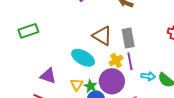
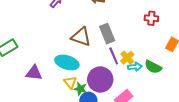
yellow cross: (116, 60) -> (127, 58), moved
purple triangle: (48, 76) -> (34, 73), moved
yellow triangle: (77, 84) -> (70, 82), moved

